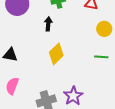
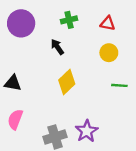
black arrow: (48, 24) -> (57, 47), turned -40
yellow circle: (104, 29) -> (109, 53), moved

